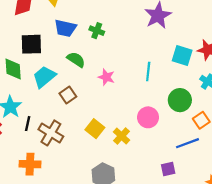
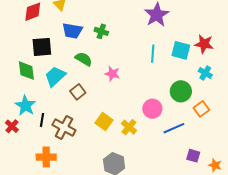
cyan line: (148, 72) -> (153, 54), moved
blue line: (188, 143) -> (174, 128), moved
purple square: (168, 169) -> (193, 156), moved, turned 32

